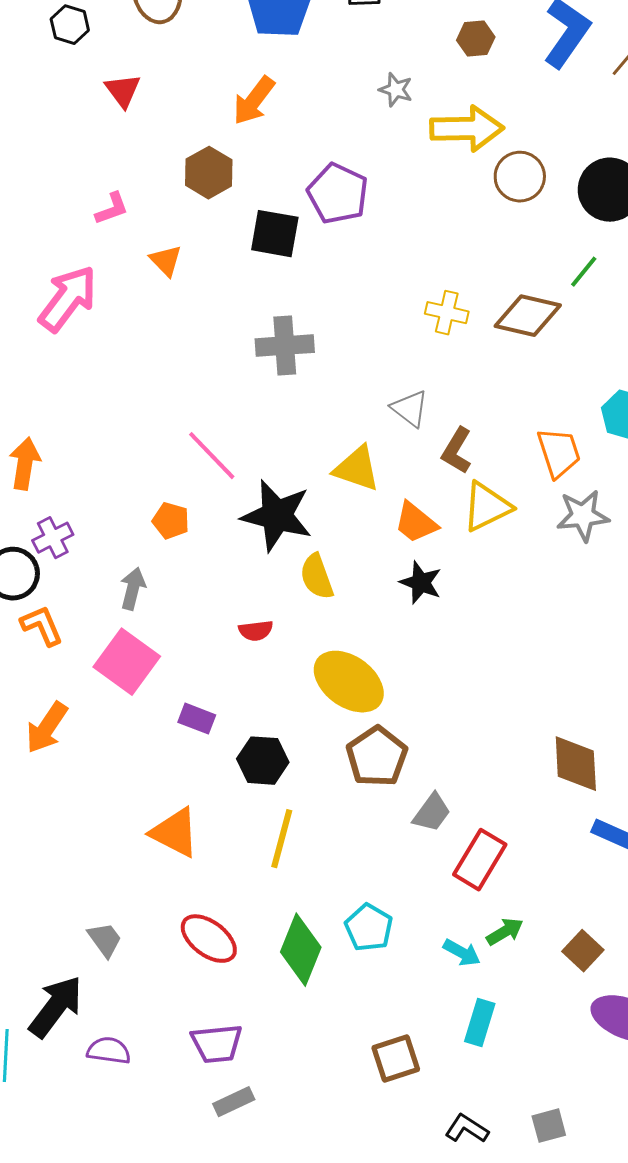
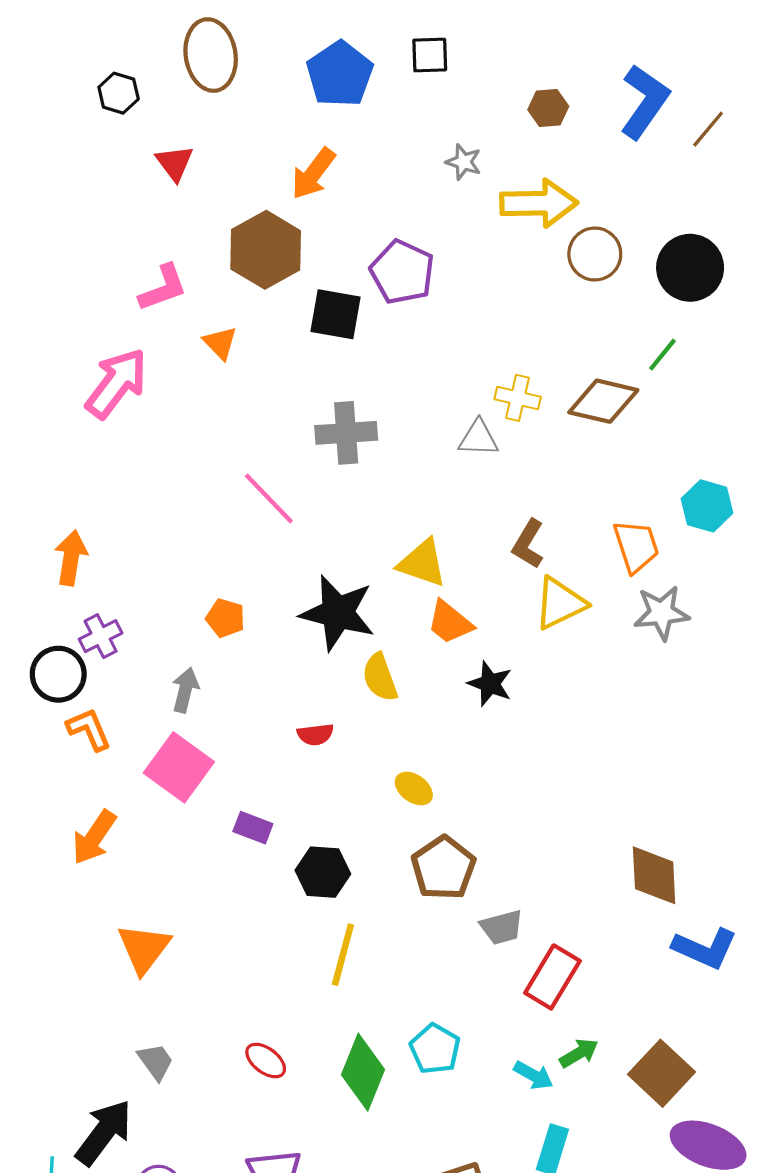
brown hexagon: (209, 173) -> (266, 250), size x1.4
pink L-shape: (112, 209) -> (163, 288), size x1.4
gray triangle: (410, 409) -> (478, 438), moved, turned -36
pink line: (212, 456) -> (269, 499), moved
orange trapezoid: (416, 523) -> (450, 622), moved
yellow ellipse: (349, 682) -> (414, 789), size x0.5
gray trapezoid: (432, 813) -> (502, 927), turned 39
orange triangle: (175, 833) -> (144, 948), moved, turned 40
red ellipse: (209, 939) -> (266, 1061), size x0.7
brown square: (583, 951) -> (662, 1073), size x1.5

